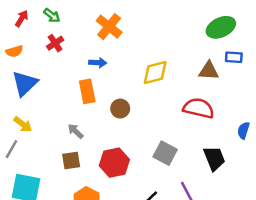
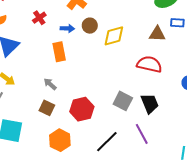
red cross: (55, 43) -> (39, 18), moved
brown circle: (120, 109) -> (90, 26), moved
black trapezoid: (214, 158) -> (150, 104), moved
brown square: (71, 161) -> (47, 108), turned 35

